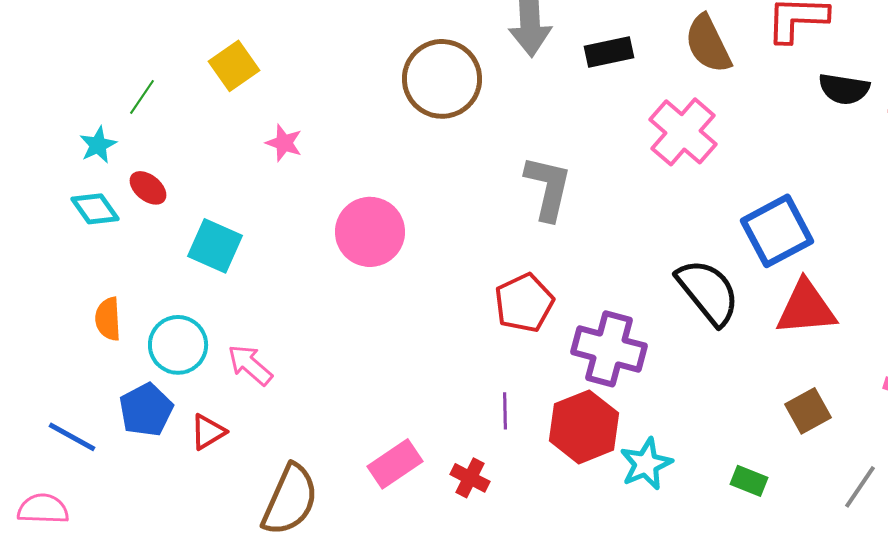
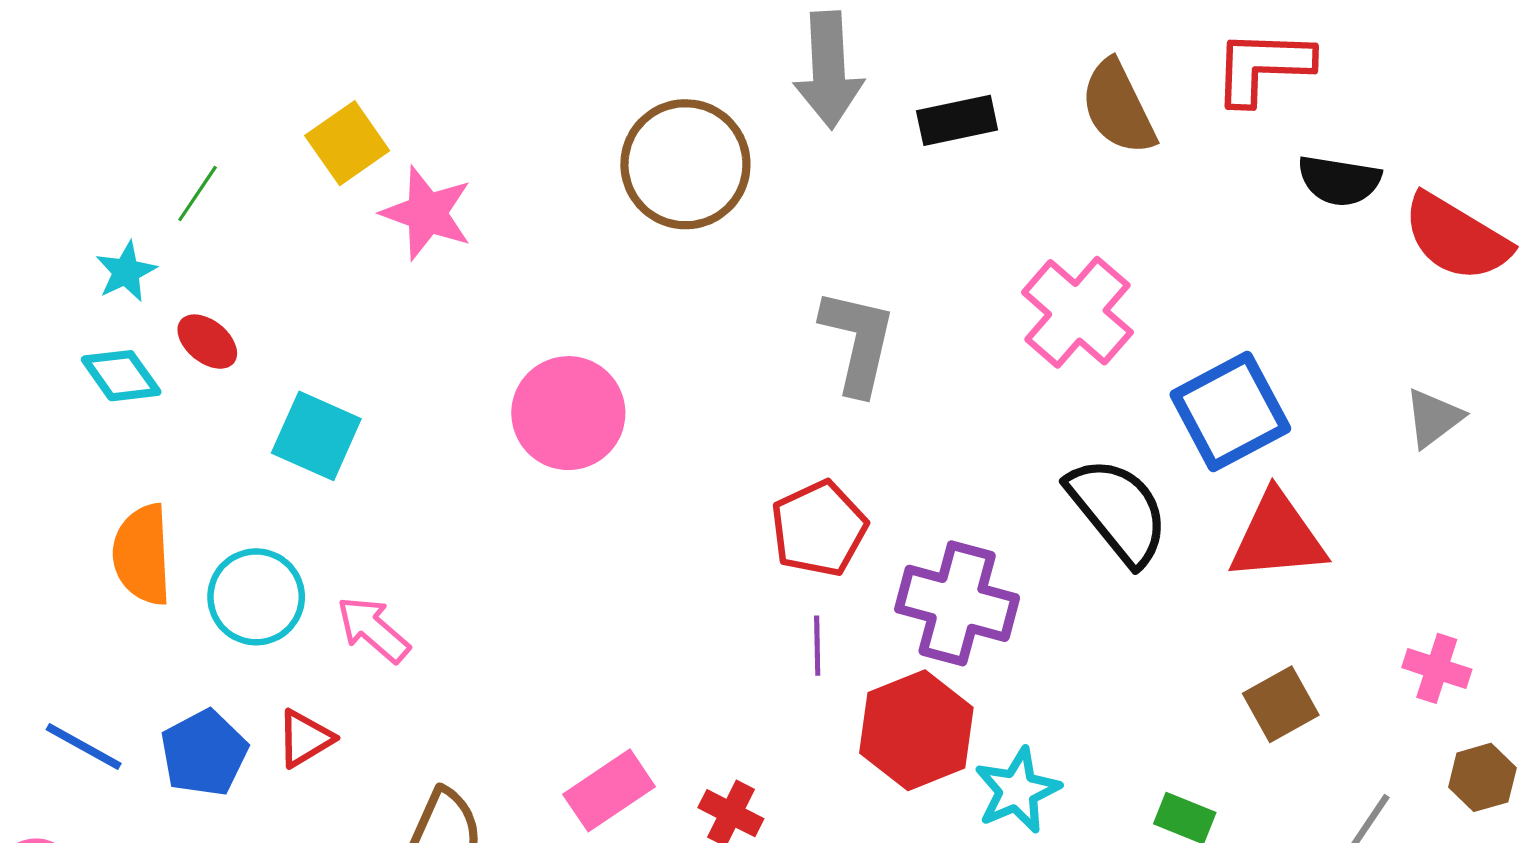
pink cross: (683, 132) -> (1077, 312), moved
pink star: (284, 143) -> (427, 213), moved, size x1.5
orange semicircle: (108, 319) -> (142, 555), size x1.4
blue pentagon: (146, 410) -> (204, 753), moved
purple line: (505, 411) -> (817, 646), moved

